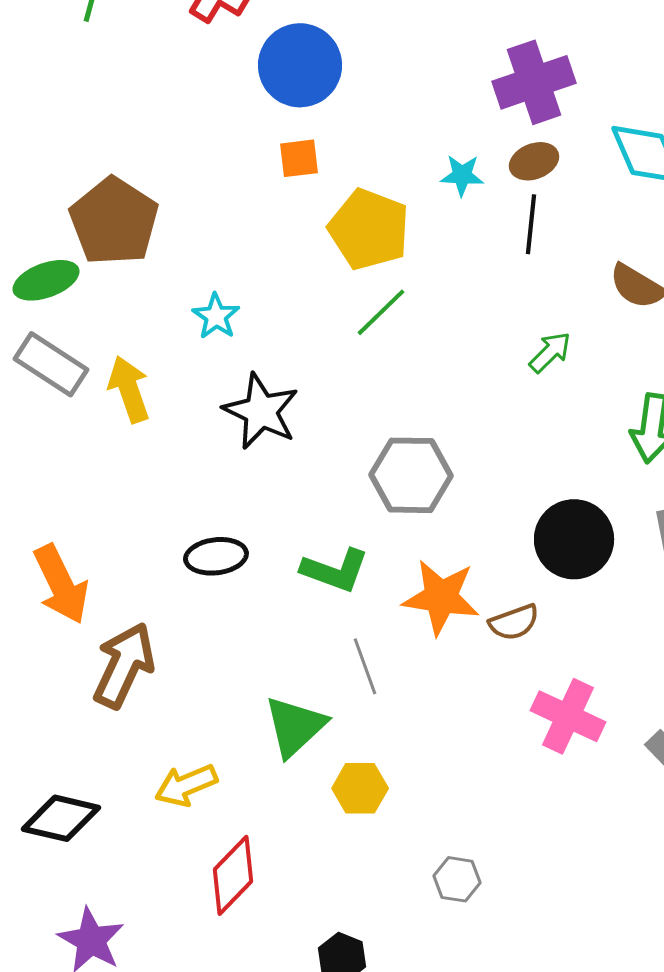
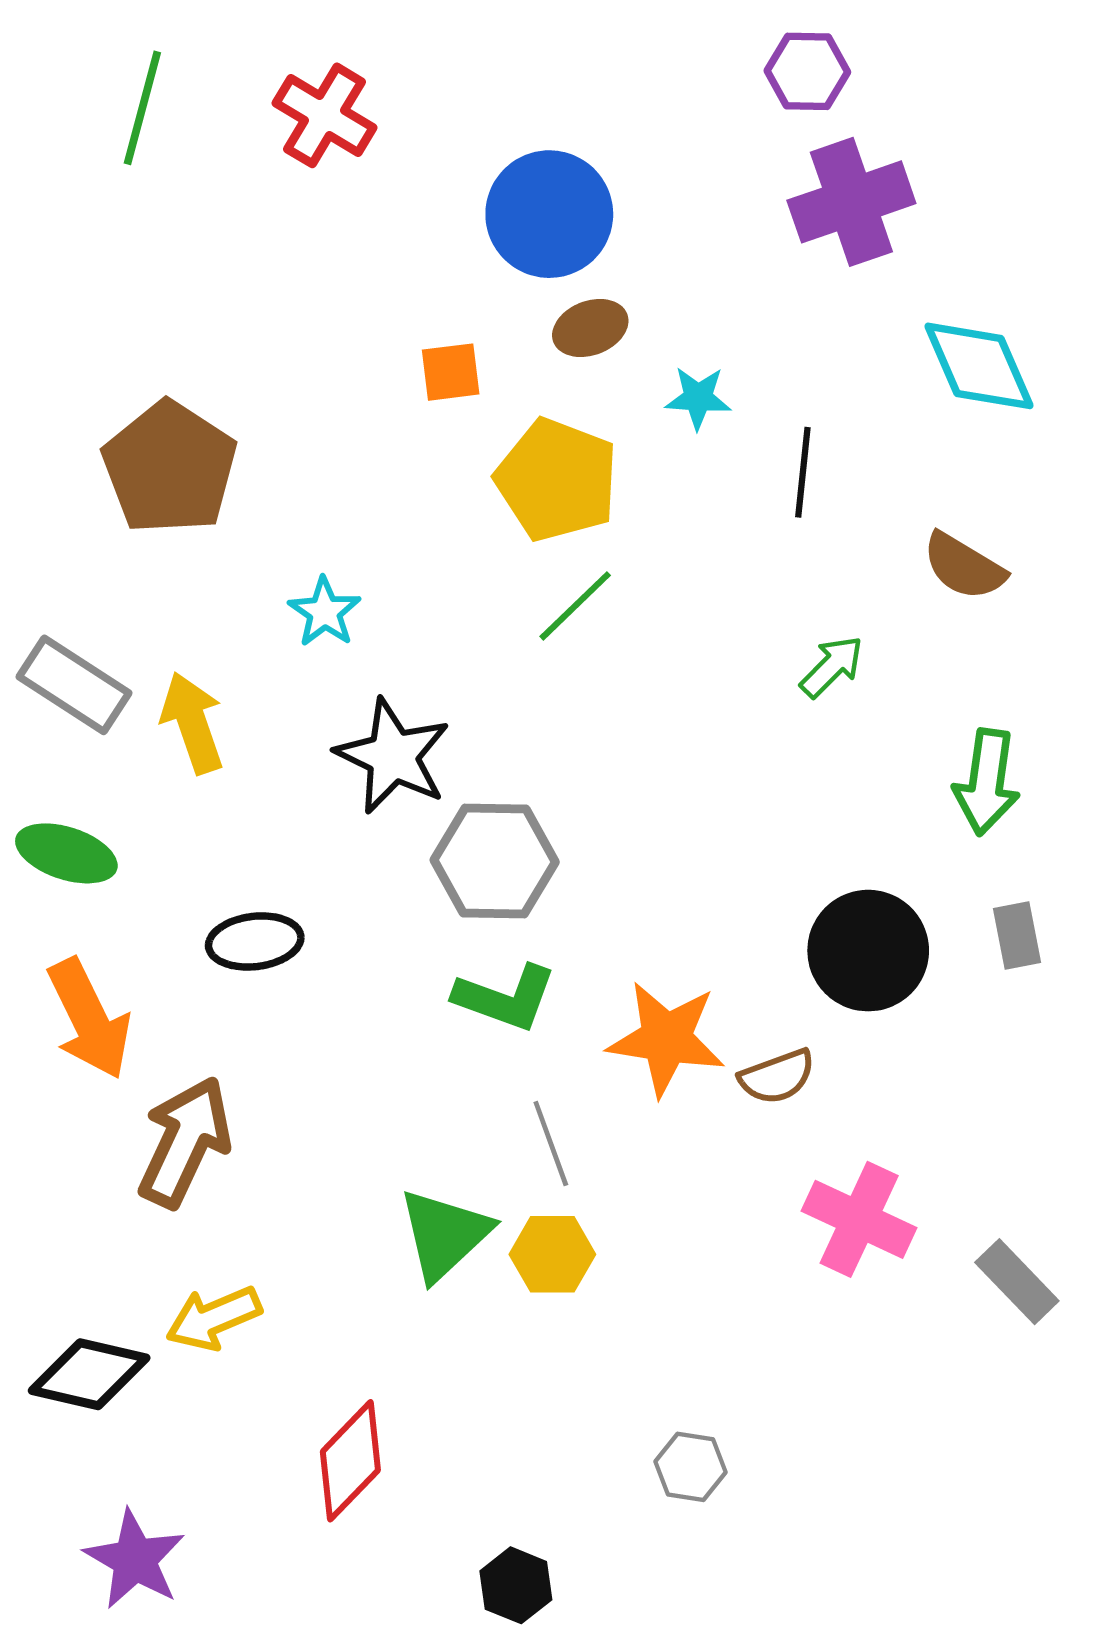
blue circle: (300, 65) -> (549, 214), moved
purple cross: (534, 82) -> (851, 202), moved
brown ellipse: (534, 161) -> (590, 328), moved
green ellipse: (46, 280) -> (66, 853), moved, turned 38
gray hexagon: (411, 475) -> (495, 861), moved
black ellipse: (216, 556) -> (255, 941), moved
yellow arrow: (186, 785) -> (214, 1318), moved
yellow hexagon: (360, 788) -> (552, 1254), moved

